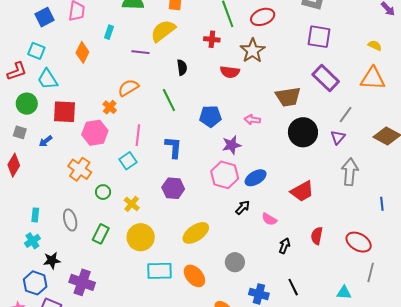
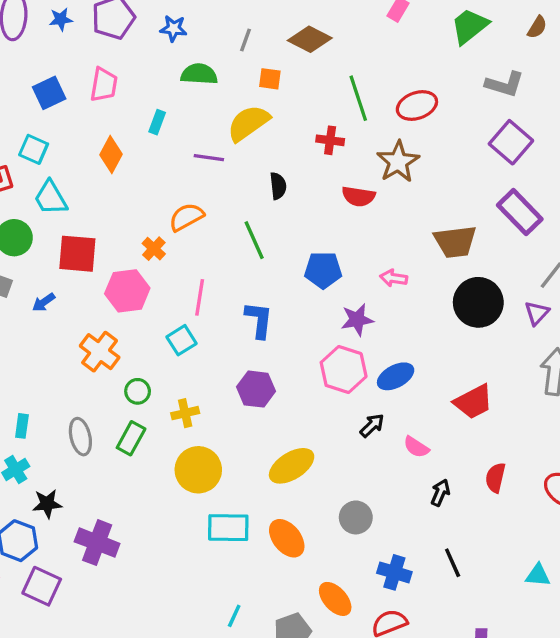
purple square: (319, 37) -> (511, 142), turned 30
yellow cross: (132, 204) -> (185, 413), turned 35
green rectangle: (101, 234) -> (131, 438), moved

